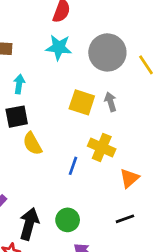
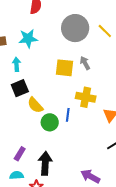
cyan star: (59, 47) -> (28, 39), moved
green circle: (68, 220) -> (50, 122), moved

